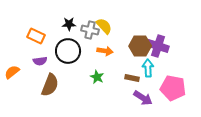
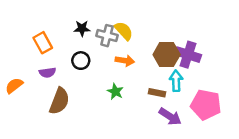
orange rectangle: (36, 36) -> (43, 43), turned 36
black circle: (68, 51) -> (81, 61), size x0.6

